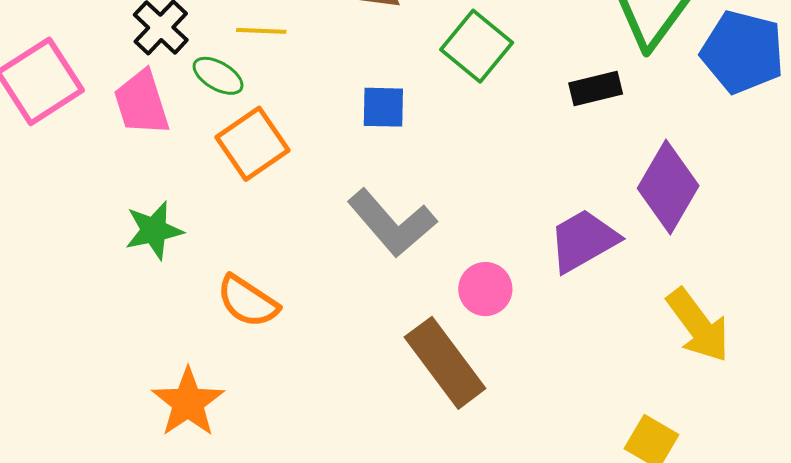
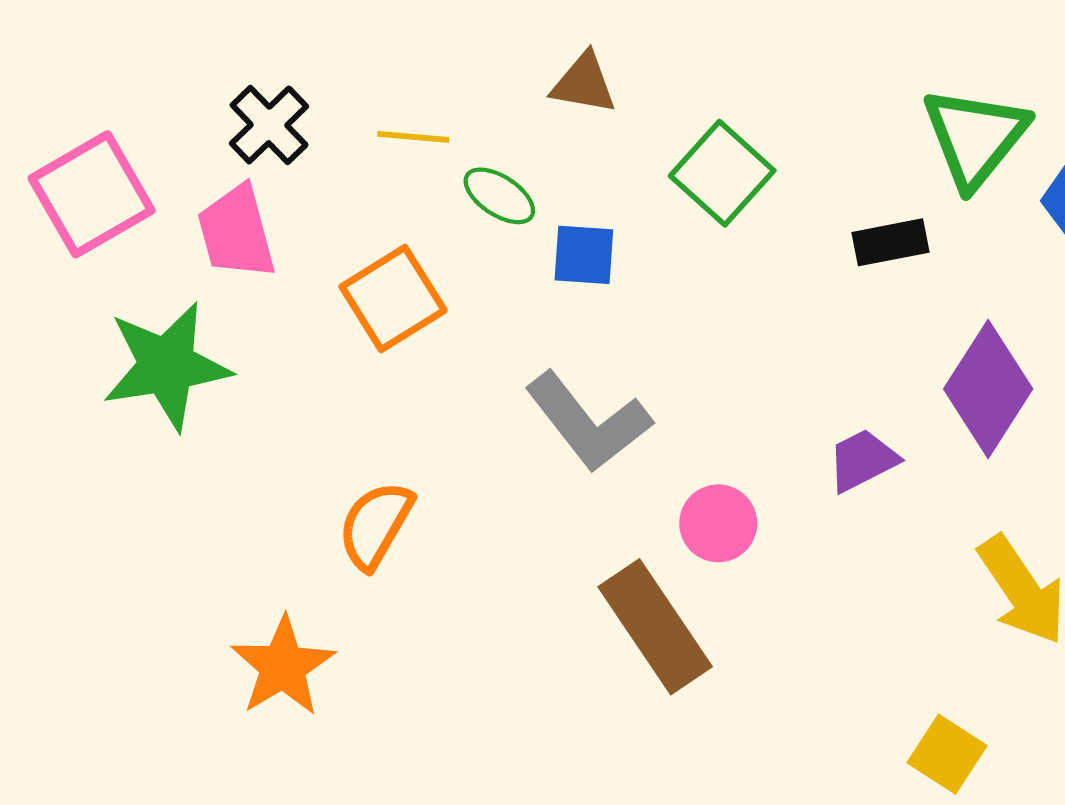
green ellipse: (218, 76) -> (499, 196), moved
green star: (154, 230) -> (167, 366), moved, size x1.5
purple trapezoid: (583, 241) -> (863, 460), size x0.7
orange semicircle: (248, 301) -> (375, 525), turned 84

